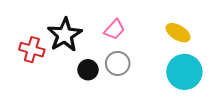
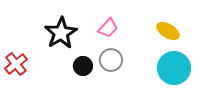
red cross: (32, 50) -> (16, 64), moved, turned 35

